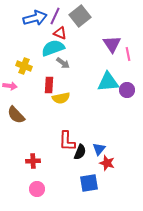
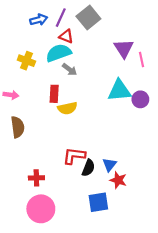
blue arrow: (35, 18) -> (39, 20), size x0.7
yellow cross: (24, 66) -> (26, 61), moved
brown semicircle: (16, 115) -> (18, 127), turned -144
red L-shape: (67, 141) -> (74, 156), turned 95
pink circle: (37, 189) -> (41, 209), size x1.6

